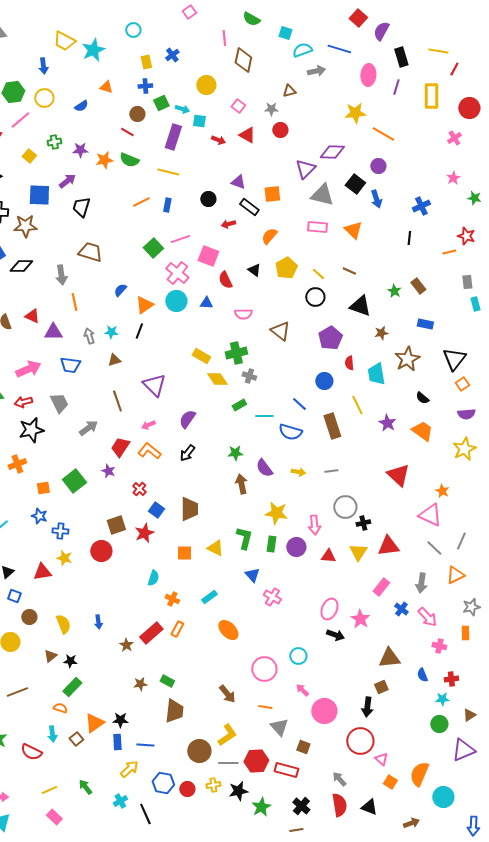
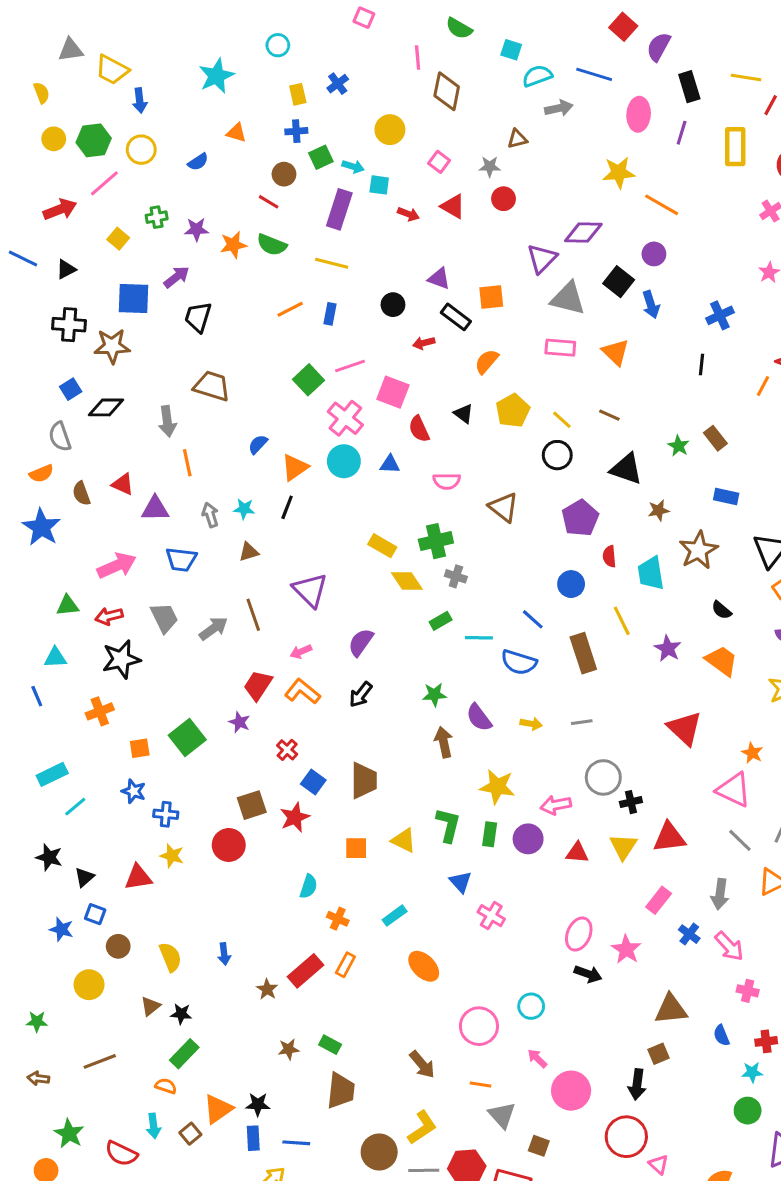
pink square: (189, 12) -> (364, 18), turned -32
yellow trapezoid: (64, 41) -> (112, 70), moved
orange line: (449, 252) -> (763, 386), turned -48
gray arrow: (88, 428) -> (213, 629), moved
pink arrow: (314, 525) -> (556, 805), turned 84

